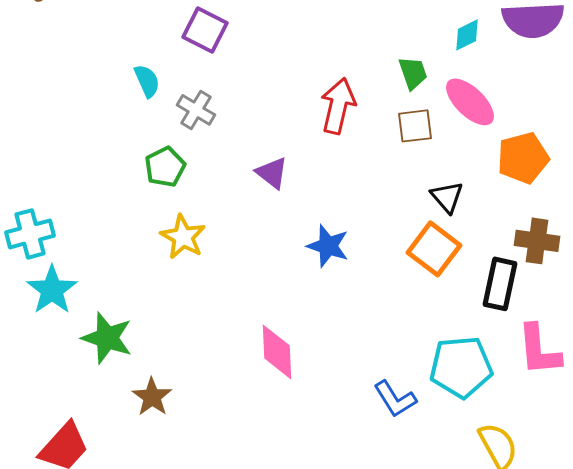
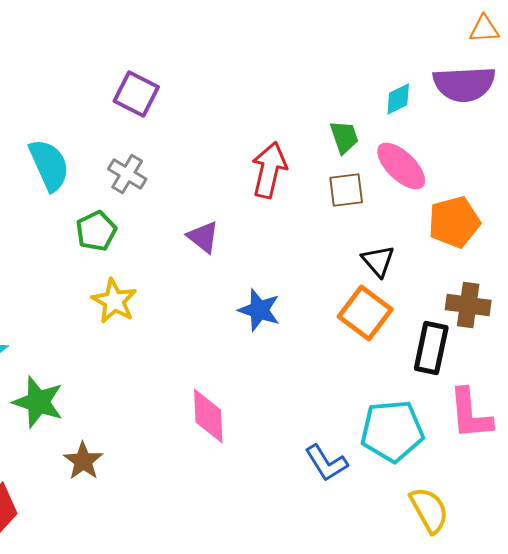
cyan semicircle: (147, 81) -> (49, 165), moved, size x1.6

